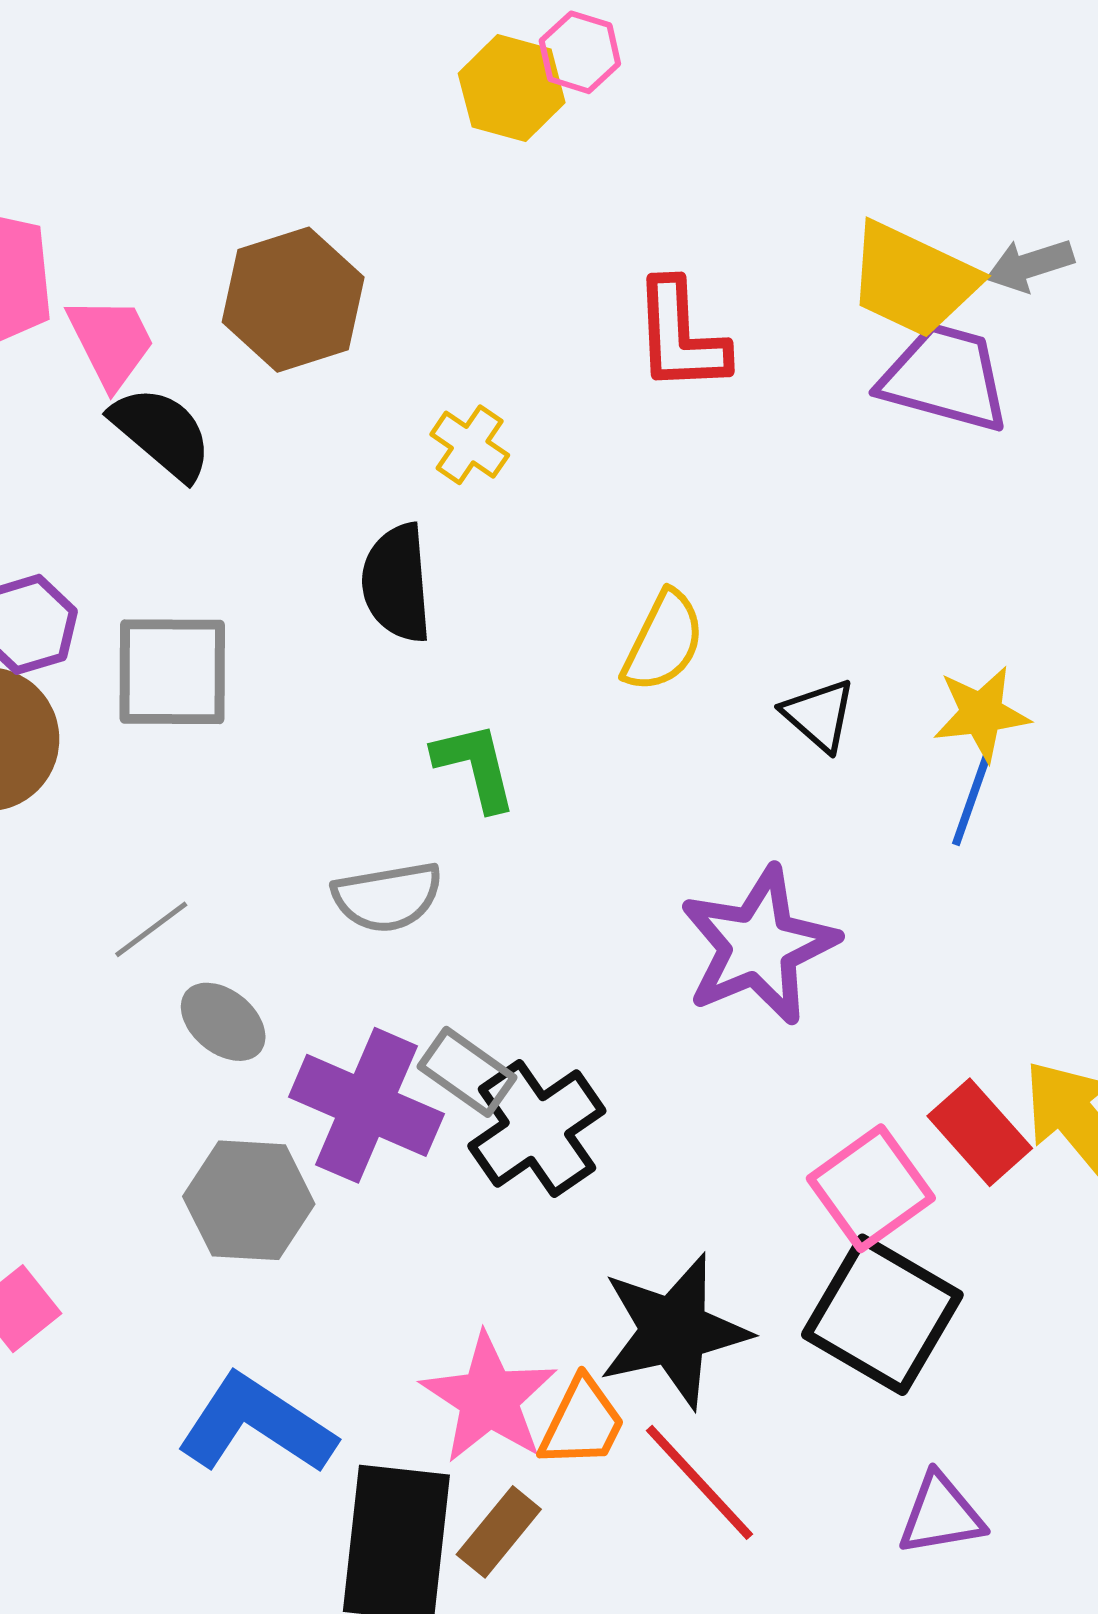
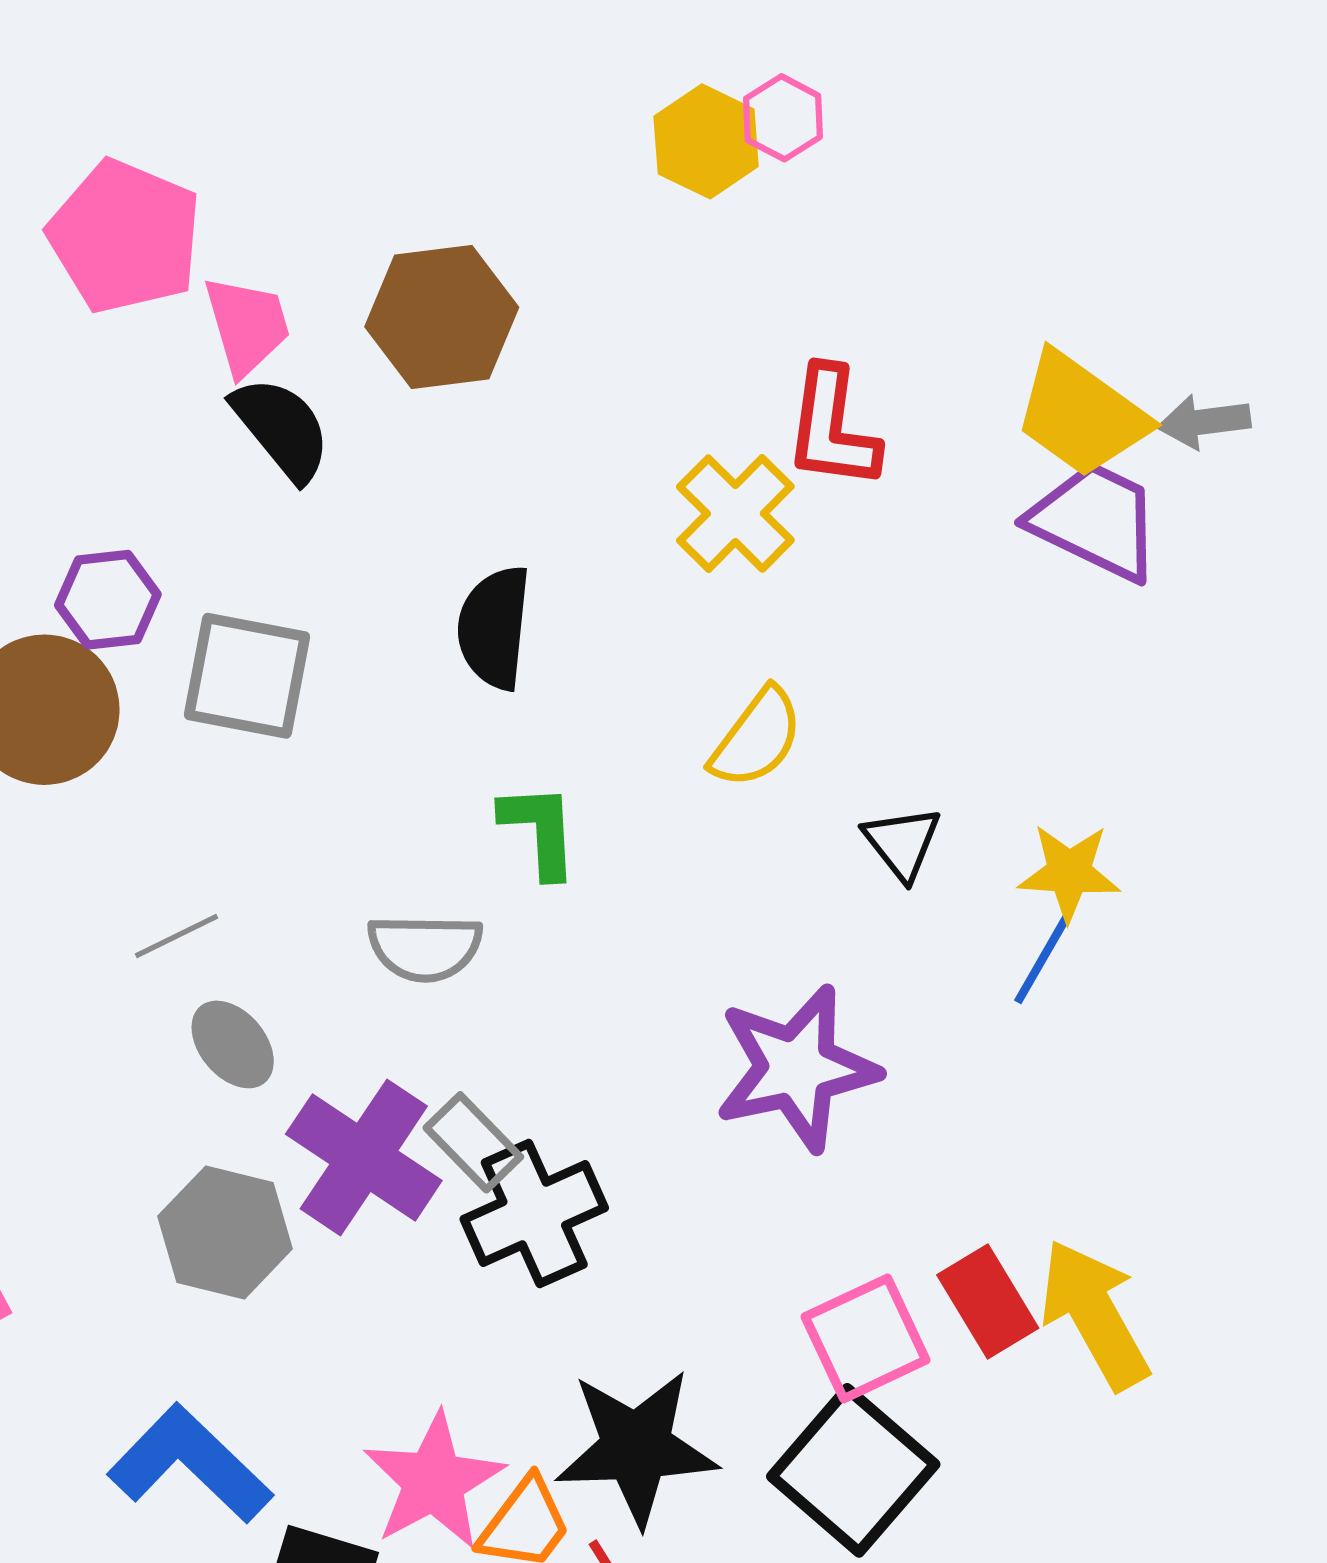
yellow cross: (470, 445) -> (735, 514), moved, size x1.5

